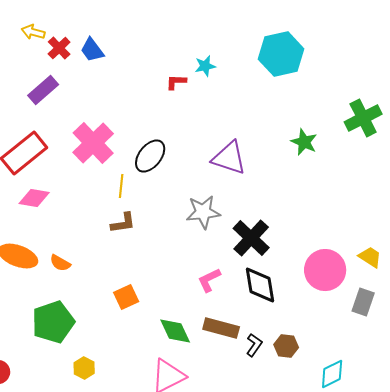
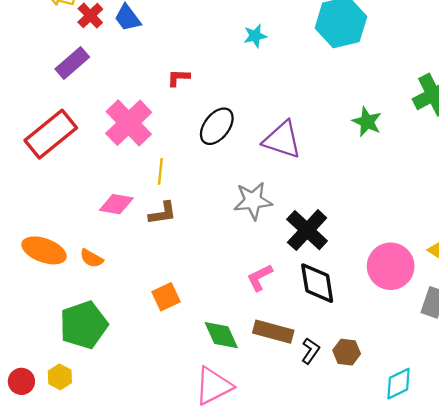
red L-shape: (176, 82) -> (178, 78), moved
black ellipse: (150, 156) -> (217, 126), moved
pink diamond: (34, 198) -> (116, 204), moved
yellow hexagon: (84, 368) -> (60, 377), moved

